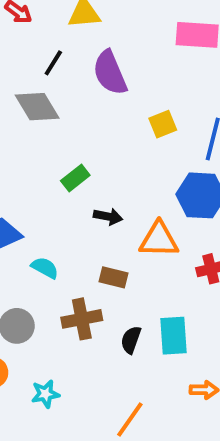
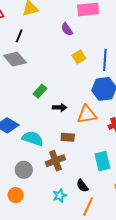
purple semicircle: (110, 73) -> (67, 29), moved, size x0.6
cyan semicircle: (45, 268) -> (33, 138), size x1.5
black semicircle: (131, 340) -> (82, 186), moved, turned -48
cyan star: (45, 394) -> (60, 196), moved

